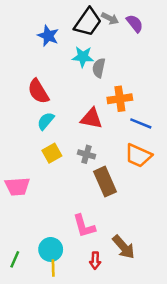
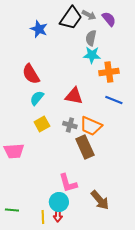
cyan star: (83, 57) -> (92, 55), moved
gray semicircle: (99, 68) -> (91, 38), moved
orange cross: (120, 99) -> (109, 72), moved
orange trapezoid: (138, 156) -> (91, 126), moved
cyan circle: (51, 249) -> (59, 202), moved
green line: (15, 259) -> (12, 210), turned 72
red arrow: (95, 261) -> (58, 215), moved

